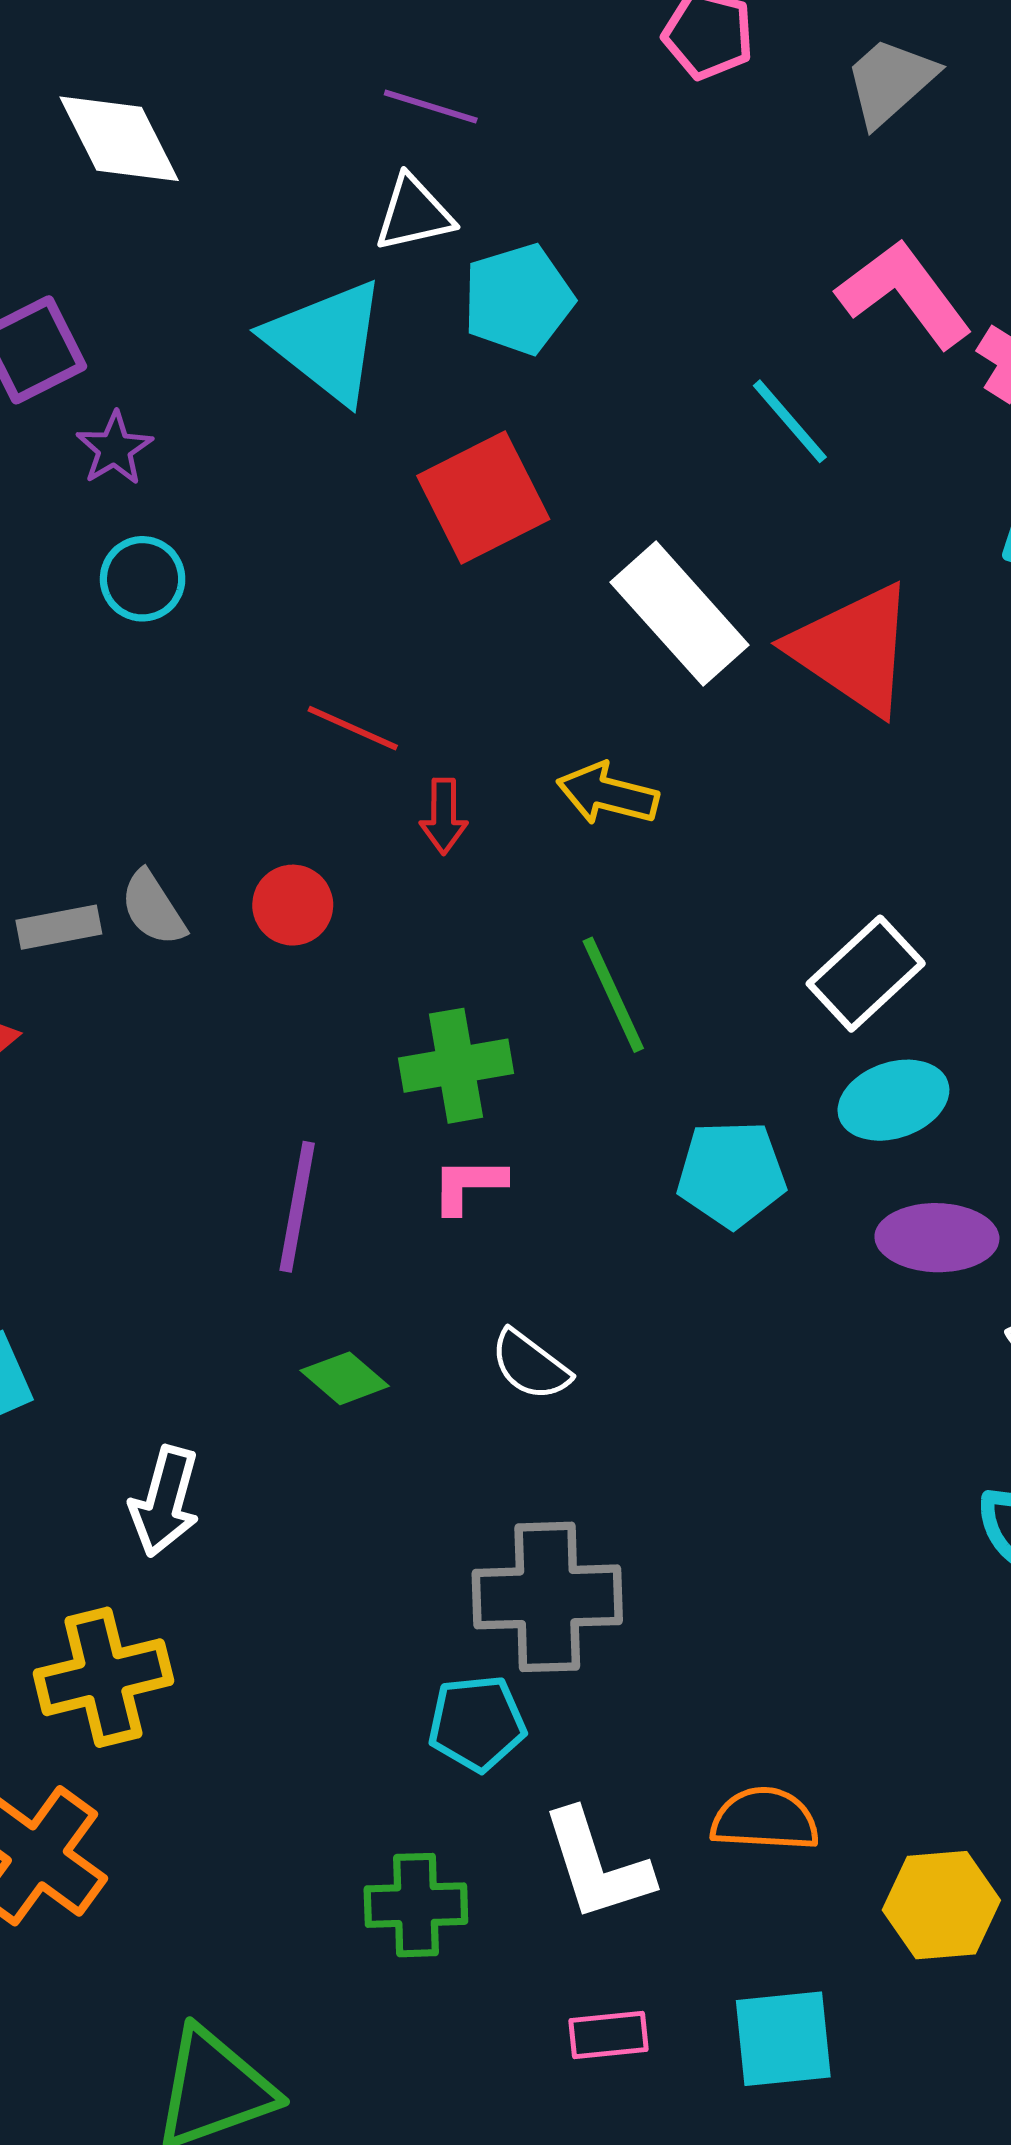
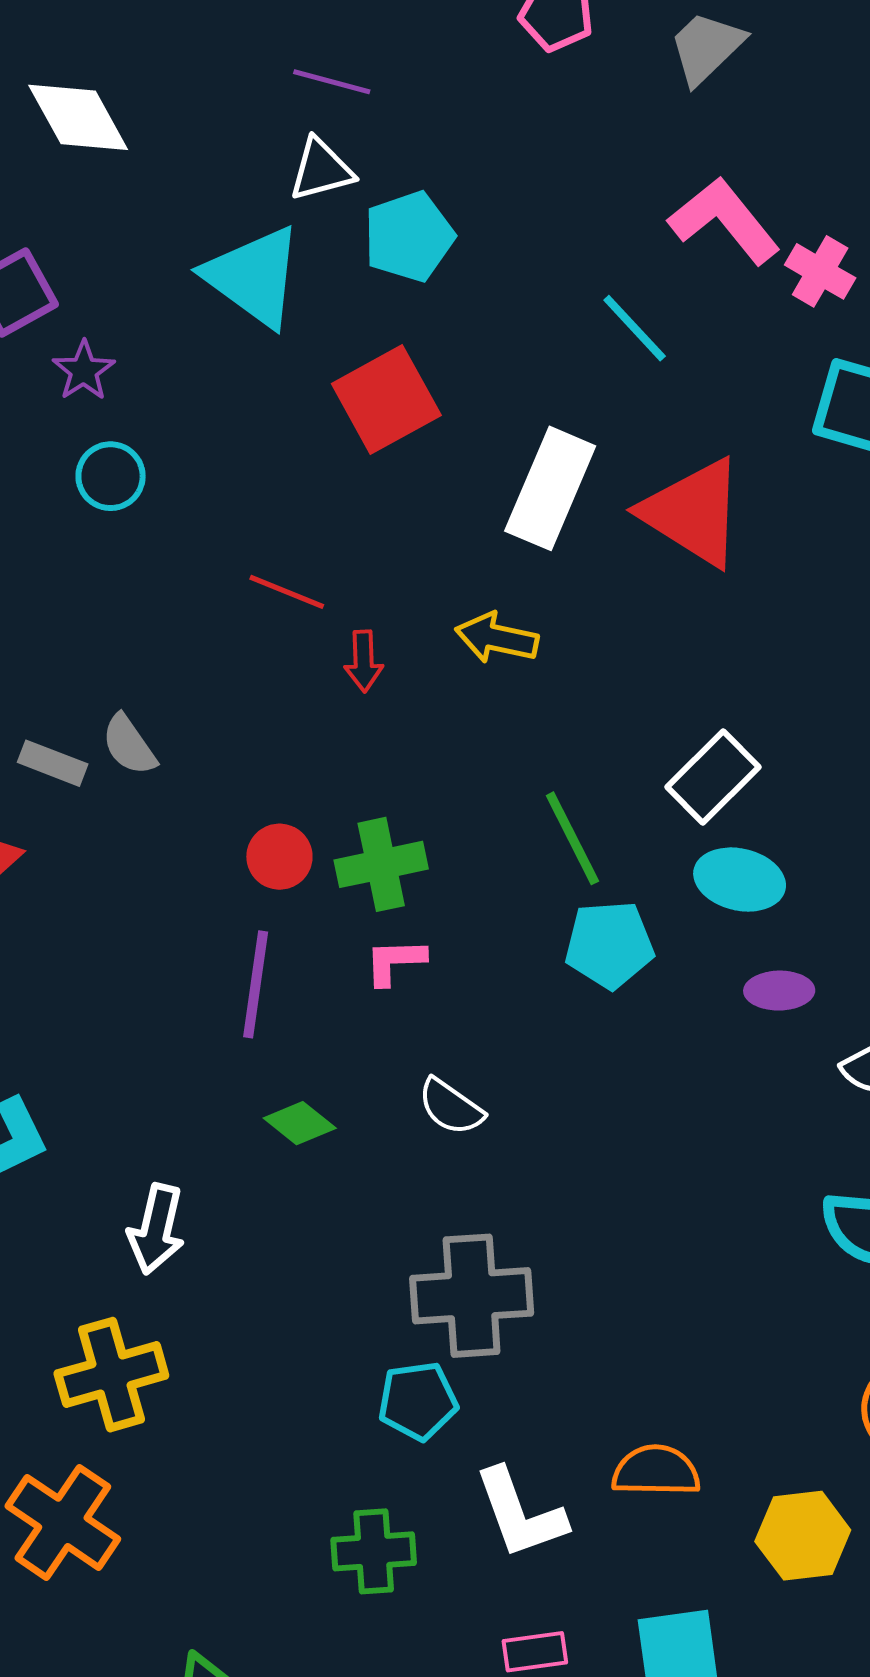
white rectangle: (680, 614) -> (550, 488), turned 67
red circle: (293, 905) -> (279, 857), moved
gray rectangle: (59, 927) -> (53, 763), turned 34
green line: (613, 995) -> (572, 838), moved
cyan ellipse: (893, 1100) -> (740, 880), turned 34
purple ellipse: (937, 1238) -> (779, 991), size x0.7

